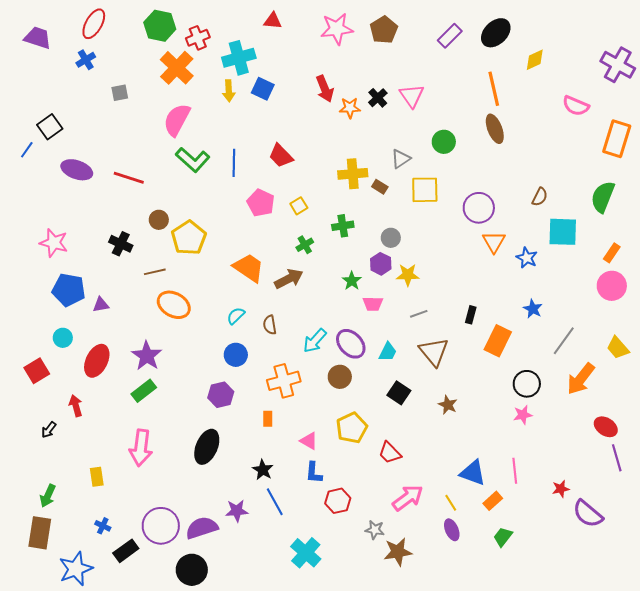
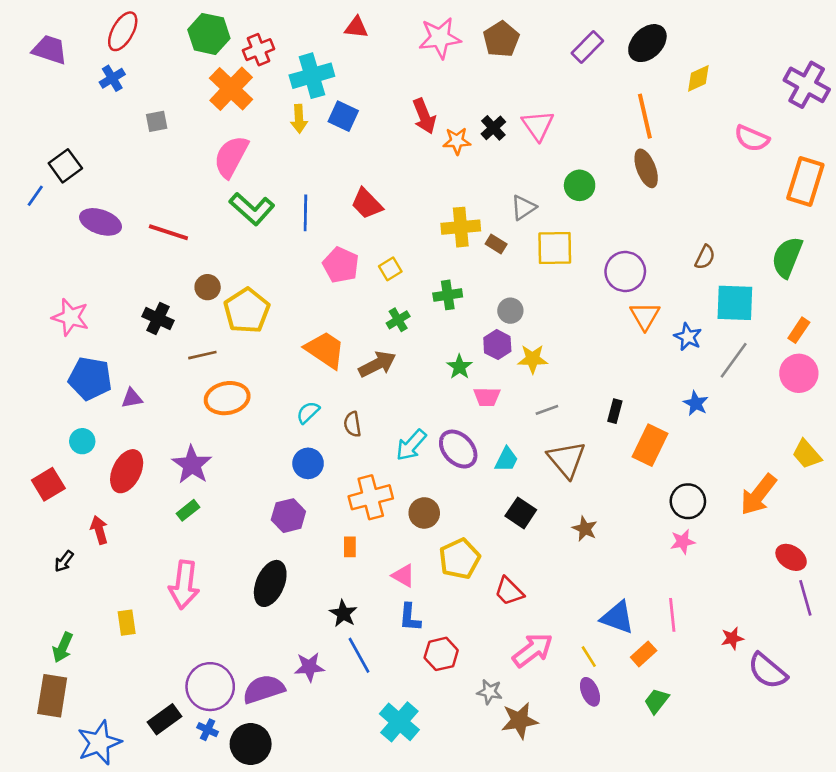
orange ellipse: (174, 305) -> (227, 398), turned -40
gray line: (564, 341) -> (734, 360), moved
brown circle: (340, 377) -> (424, 513), moved
green rectangle: (144, 391) -> (188, 510), size x0.7
blue cross: (103, 526) -> (208, 730), moved

